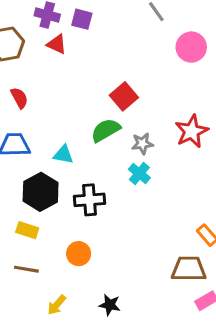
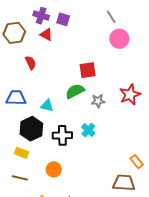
pink circle: (191, 47) -> (119, 39), moved
red square: (124, 96) -> (88, 70), turned 30
red semicircle: (19, 98) -> (31, 63), moved
cyan cross: (139, 173) -> (88, 130), moved

